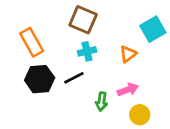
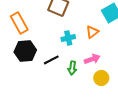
cyan cross: (87, 51) -> (68, 38), moved
black line: (74, 78) -> (51, 60), moved

